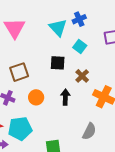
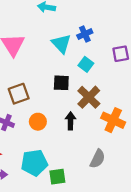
brown cross: (82, 76) -> (89, 97), size x1.5
cyan pentagon: (20, 129) -> (34, 163), moved

